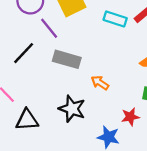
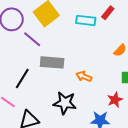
black line: (24, 53) -> (22, 78), moved

